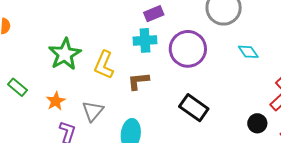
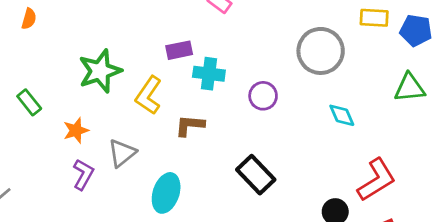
purple rectangle: (154, 14) -> (179, 50), moved
purple circle: (188, 49) -> (263, 96), size x0.6

